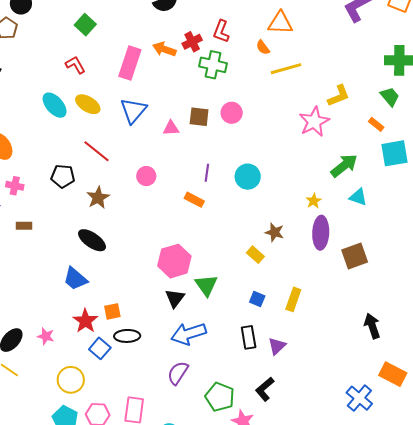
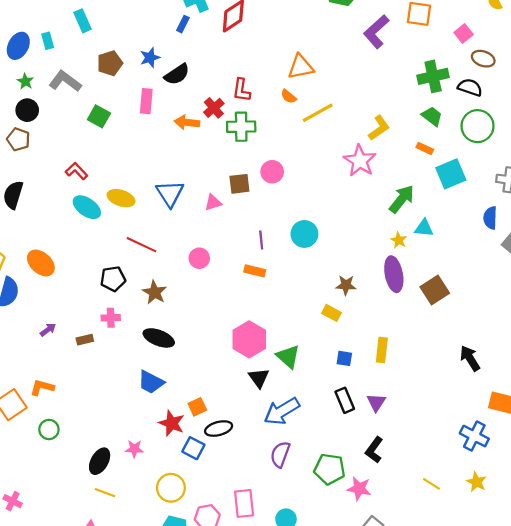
pink rectangle: (130, 63) -> (146, 101), moved, size x0.7
red L-shape: (75, 65) -> (76, 171), moved
pink cross: (15, 186) -> (111, 318), moved
yellow star: (314, 201) -> (399, 240), moved

